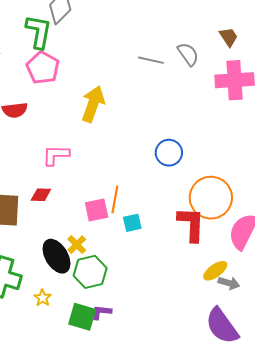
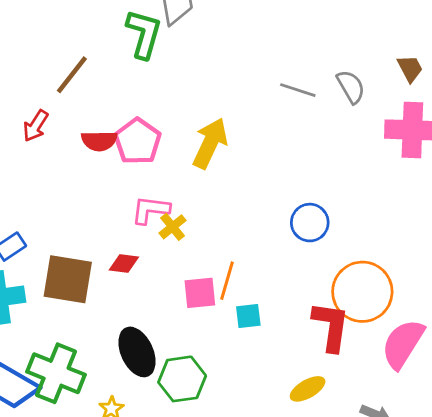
pink pentagon: (43, 68) -> (138, 141), moved
yellow cross: (77, 245) -> (173, 227), moved
yellow ellipse: (215, 271) -> (308, 389), moved

